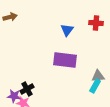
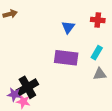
cyan rectangle: (95, 86) -> (97, 53), moved
black cross: (27, 89) -> (27, 87), size x1.5

